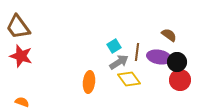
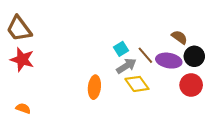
brown line: (137, 52) -> (145, 55), turned -48
black circle: (177, 62) -> (194, 56), moved

